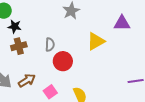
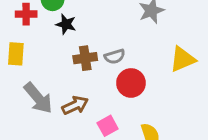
gray semicircle: (50, 45) -> (115, 57), turned 64
brown cross: (19, 46) -> (85, 58), moved

